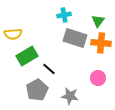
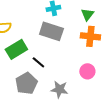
gray rectangle: (75, 38) -> (51, 31), moved

